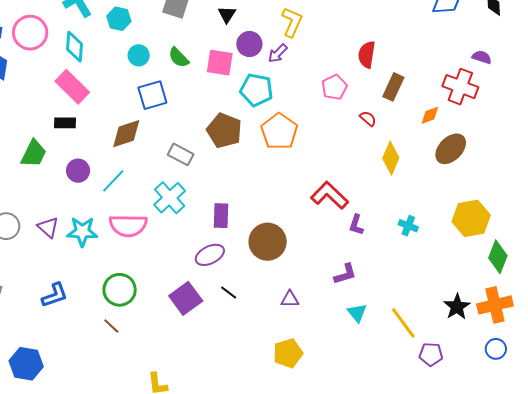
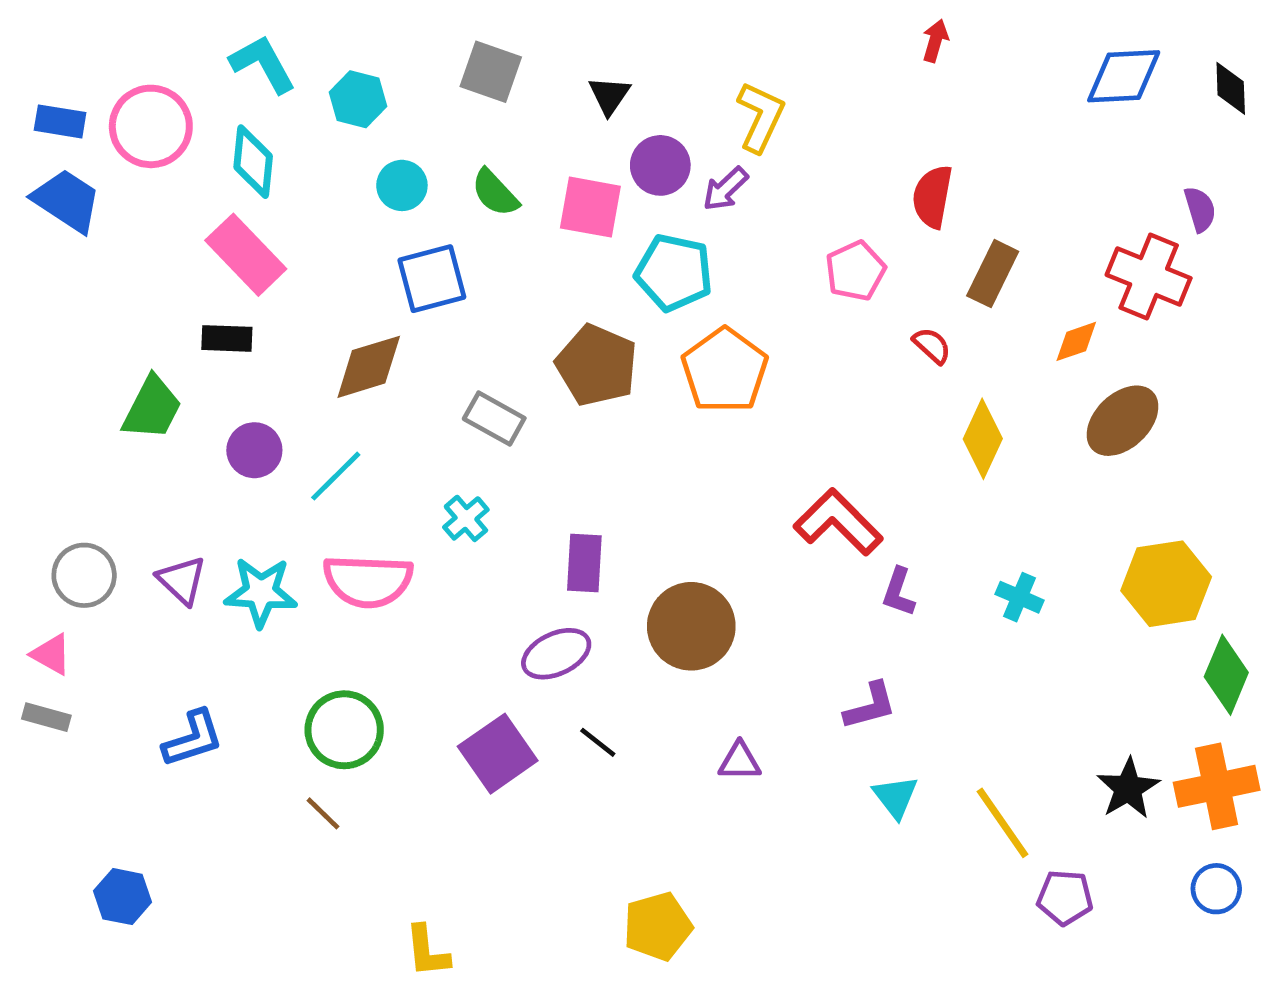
purple semicircle: (482, 57) -> (1200, 209), turned 54
cyan cross: (170, 198) -> (466, 518), size x0.6
yellow pentagon: (288, 353) -> (658, 926), moved
blue hexagon: (26, 364) -> (123, 897), size x0.7

